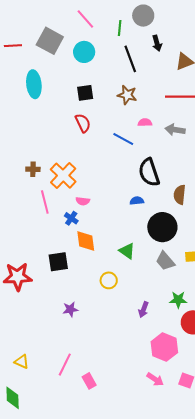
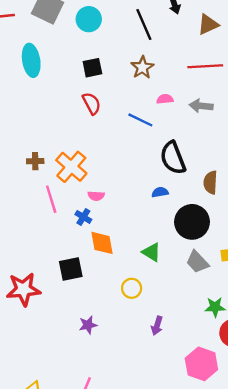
brown star: (127, 95) -> (142, 67), turned 30
purple arrow: (143, 310) -> (157, 326), moved

